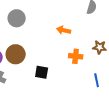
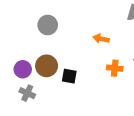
black square: (42, 72) -> (69, 76), moved

